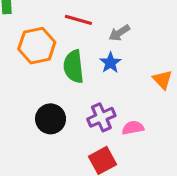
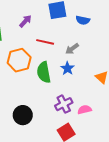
black circle: (51, 119) -> (23, 115), moved

